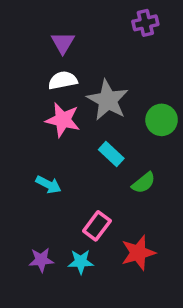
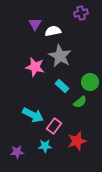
white semicircle: (63, 80) -> (53, 31), moved
green circle: (162, 120) -> (90, 82), moved
cyan arrow: (48, 185) -> (33, 115), moved, size x1.5
purple star: (41, 260) -> (17, 152), moved

